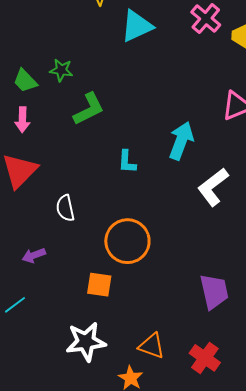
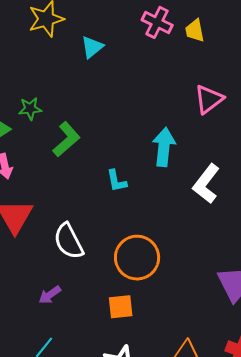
cyan triangle: (137, 26) -> (92, 47), size x0.7
white semicircle: (65, 208) -> (69, 241), size x1.4

